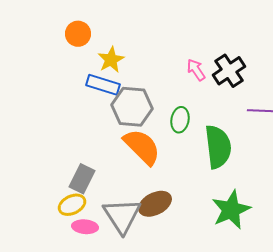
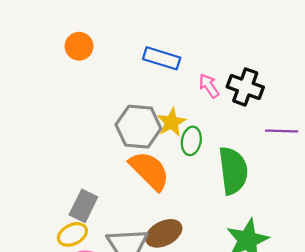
yellow star: (111, 60) -> (171, 122), moved
black cross: (229, 71) -> (245, 87), turned -36
blue rectangle: (103, 85) -> (162, 58), moved

